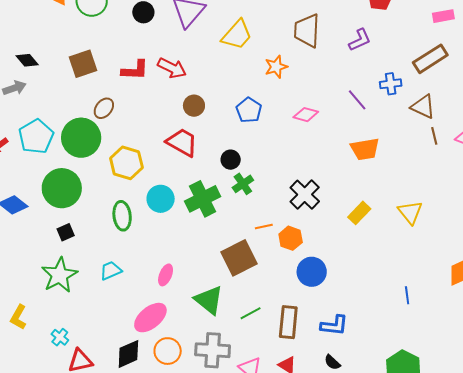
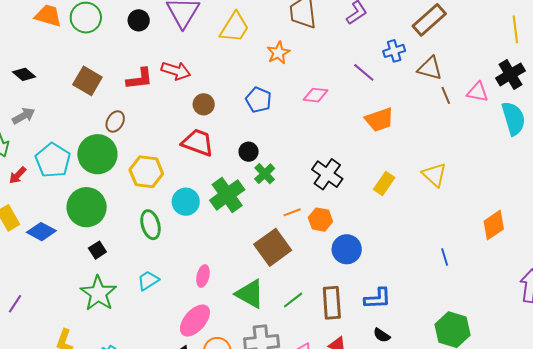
black diamond: (27, 60) -> (24, 74), moved
brown square: (83, 64) -> (87, 81), turned -32

